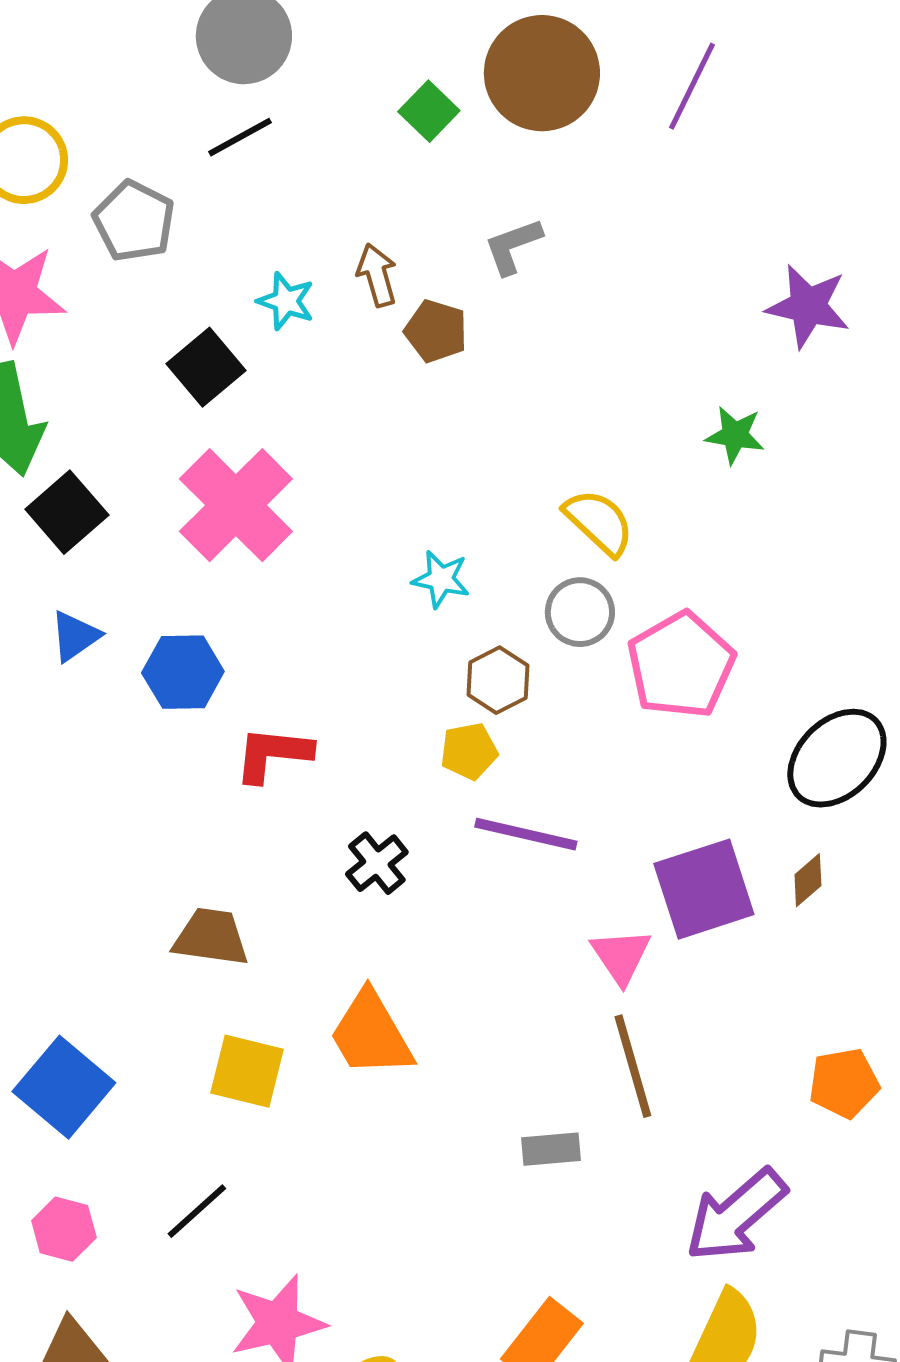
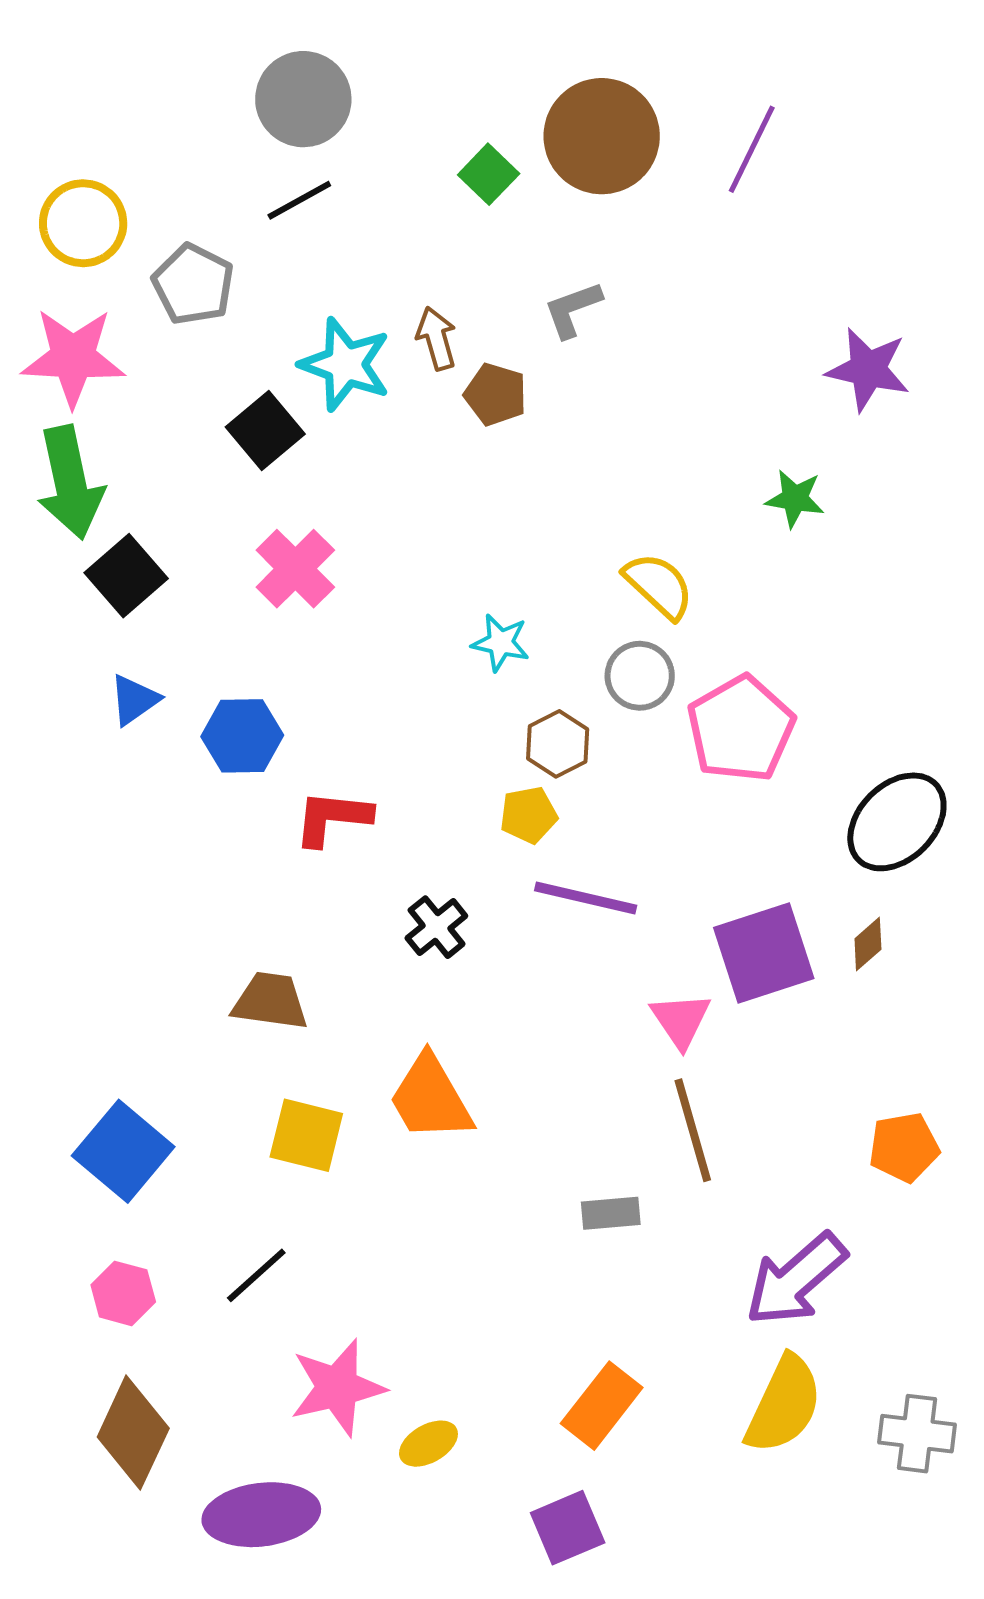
cyan star: (286, 301) -> (345, 364), size x1.6
pink cross: (236, 505) -> (295, 569), size x0.7

